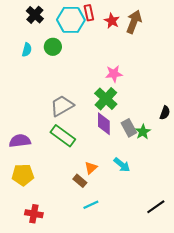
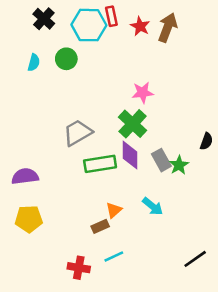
green rectangle: (63, 136) -> (100, 164), moved, turned -45
brown rectangle: (80, 181) -> (100, 226), turned -64
red cross: (34, 214) -> (79, 268), moved

